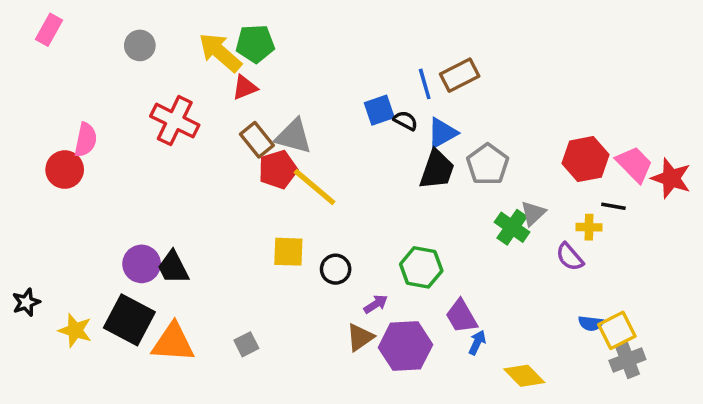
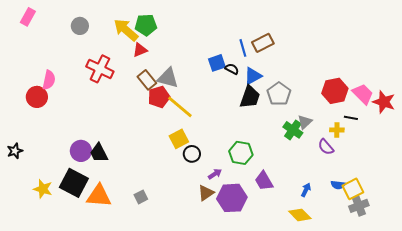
yellow square: (288, 252) -> (179, 139), moved, turned -30
black star: (26, 302) -> (15, 151), moved
blue arrow: (477, 343) -> (306, 190), moved

